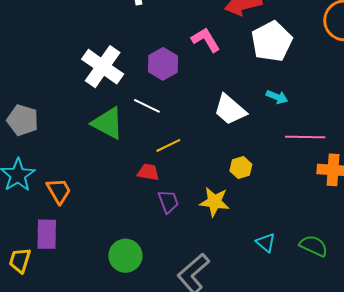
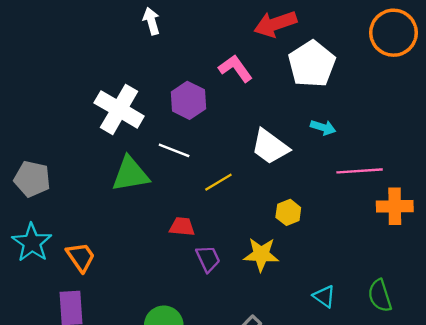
green triangle: (108, 123) -> (130, 174), turned -33
yellow line: (168, 145) -> (218, 182), moved
green semicircle: (314, 246) -> (380, 296), turned -128

